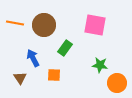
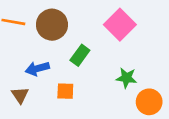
pink square: (95, 25) -> (120, 25), turned 35
blue arrow: (33, 58) -> (37, 69), turned -78

